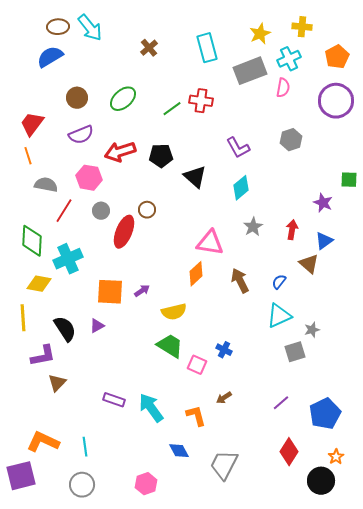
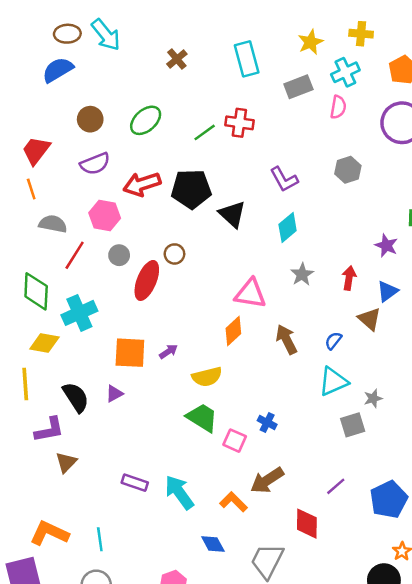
gray rectangle: (250, 71) -> (298, 87), size x0.7
black pentagon: (161, 156) -> (191, 189), size x1.4
brown arrow: (224, 398) -> (267, 480), size x1.8
orange L-shape: (196, 416) -> (233, 502), turned -30
red diamond: (289, 452) -> (307, 524), moved, turned -32

